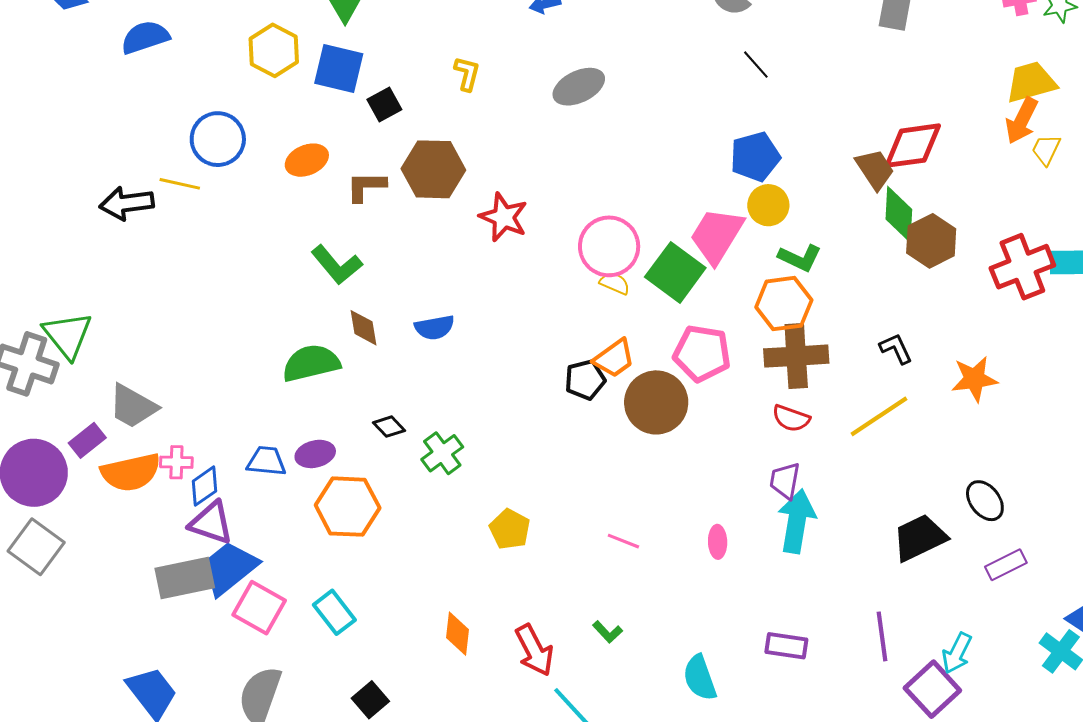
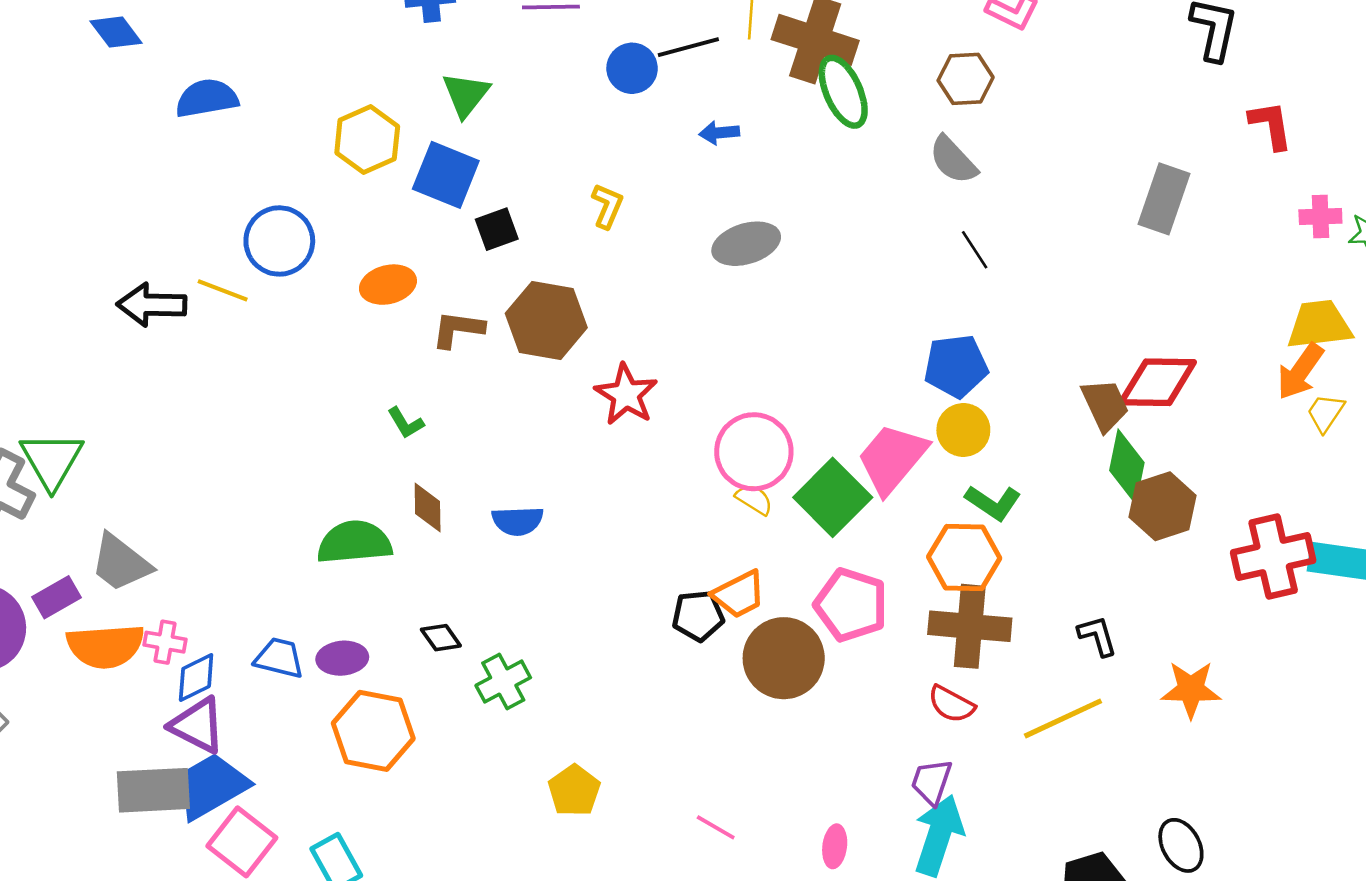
green L-shape: (337, 265) -> (406, 423), size x0.6

